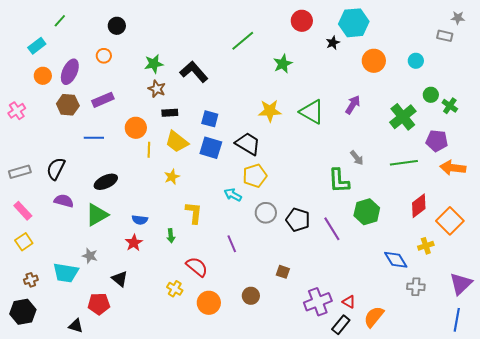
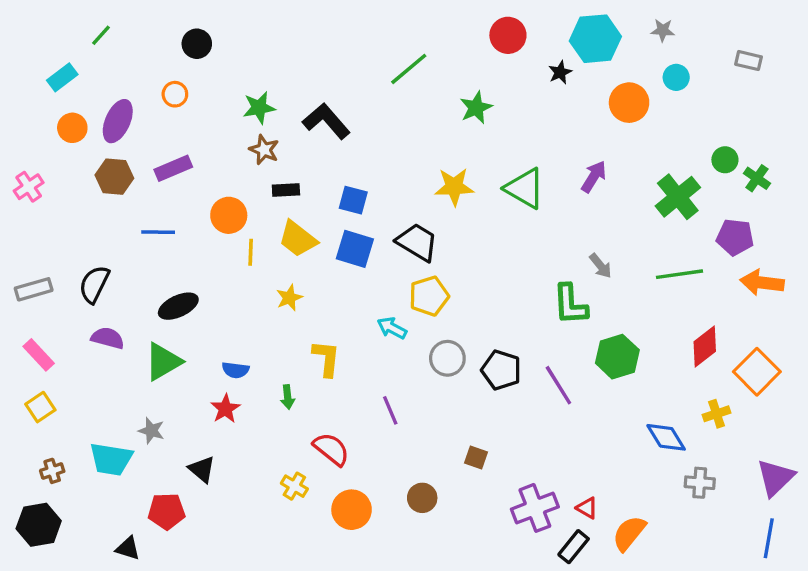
gray star: (458, 18) -> (663, 30), moved
cyan circle: (416, 61) -> (676, 77), moved

